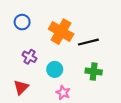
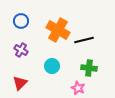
purple cross: (29, 57) -> (21, 50), moved
pink star: (63, 93) -> (78, 88), moved

